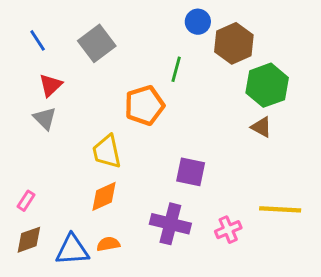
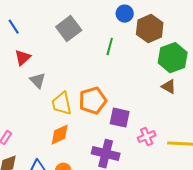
gray square: (97, 43) -> (69, 29), moved
orange pentagon: (144, 105) -> (93, 101), moved
gray triangle: (45, 118) -> (38, 81), moved
pink cross: (228, 230) -> (147, 137), moved

